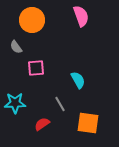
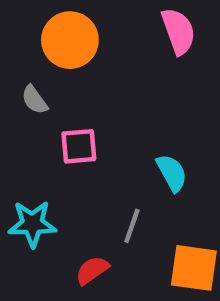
gray line: (60, 104) -> (132, 226), turned 49

